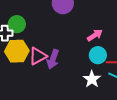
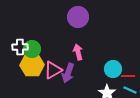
green circle: (17, 24) -> (32, 49), moved
pink arrow: (95, 35) -> (78, 52), moved, turned -70

